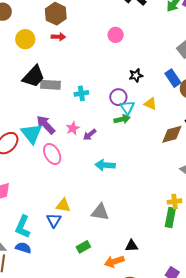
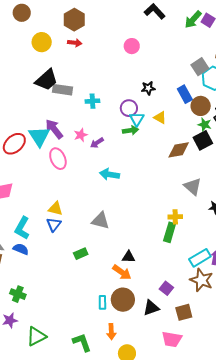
yellow triangle: (63, 205) -> (55, 209), moved
orange arrow: (114, 262) -> (122, 272), moved, turned -132

